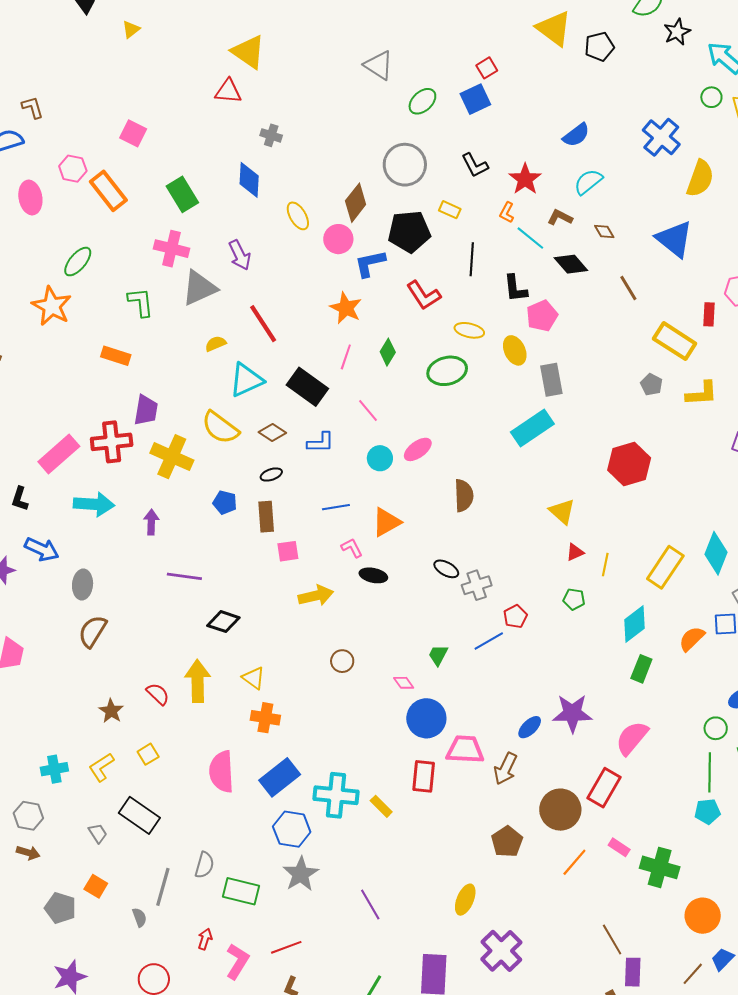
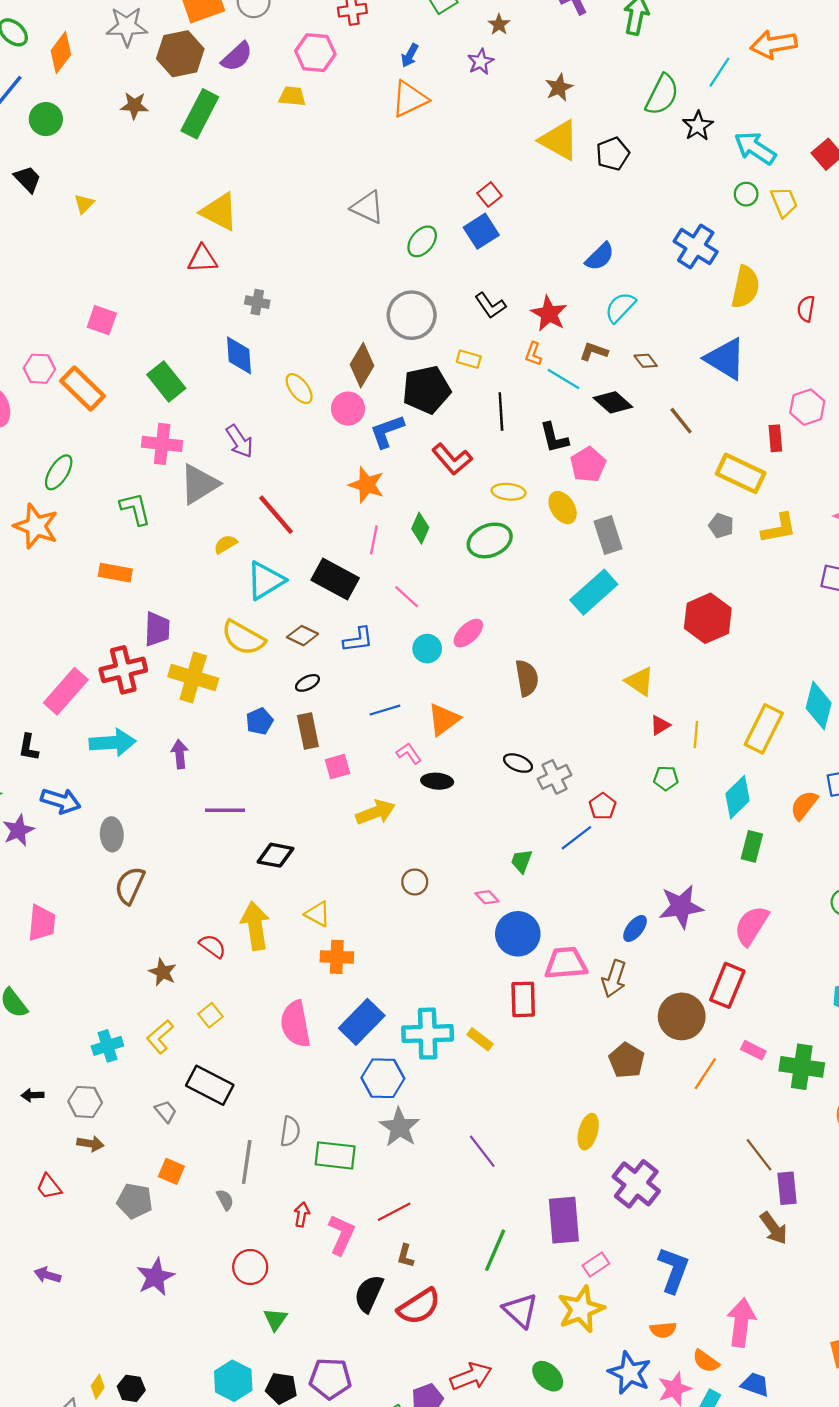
blue pentagon: (225, 503) -> (259, 721), turned -30

